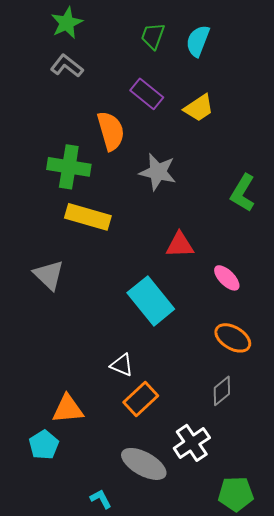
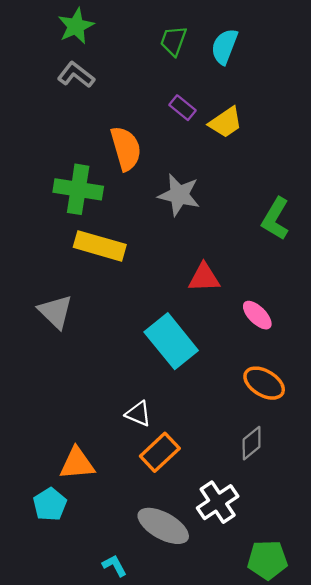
purple rectangle: (147, 94) -> (182, 108), moved, size x0.7

